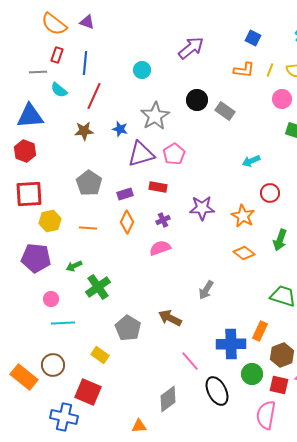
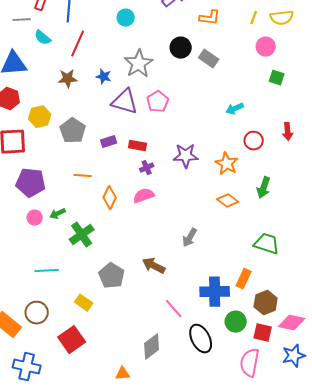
orange L-shape: (244, 70) -> (210, 18), moved
purple triangle: (141, 154) -> (125, 102), turned 32
red rectangle: (158, 187) -> (138, 146), moved
yellow hexagon: (50, 221) -> (40, 117), moved
orange diamond: (127, 222) -> (110, 198), moved
orange line: (88, 228) -> (83, 176), moved
purple pentagon: (36, 258) -> (31, 183), moved
pink circle: (51, 299) -> (35, 218), moved
red square: (88, 392) -> (72, 340), turned 32
blue cross: (64, 417) -> (27, 367), moved

